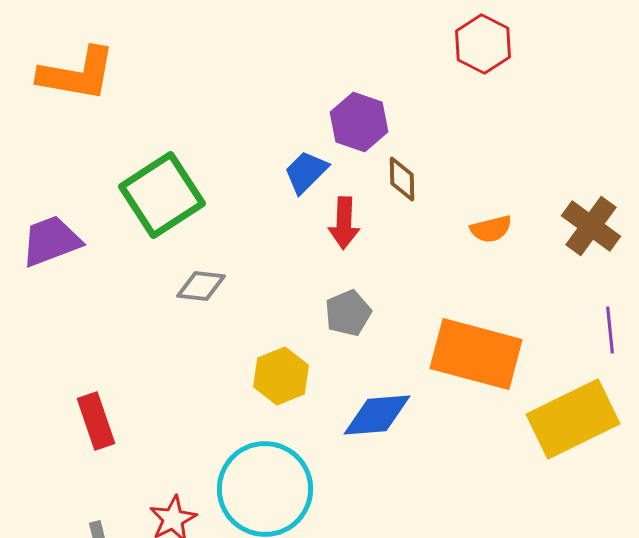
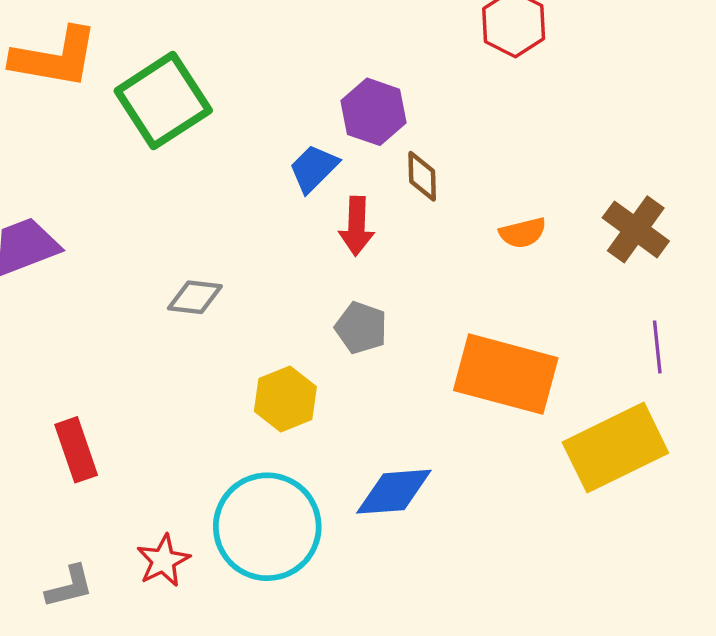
green square: (162, 195) -> (163, 101), moved
gray pentagon: (348, 313) -> (361, 328), turned -30
blue diamond: (377, 415) -> (394, 492), moved

